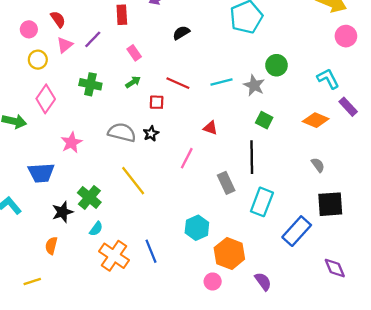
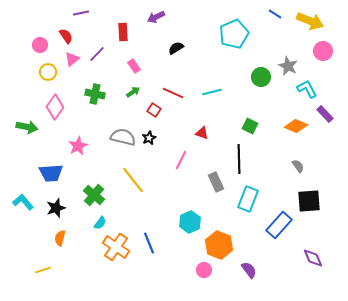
gray star: (254, 85) -> (288, 66), moved
red square: (157, 102) -> (154, 110), turned 32
black star: (62, 212) -> (56, 208), moved

